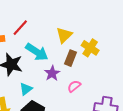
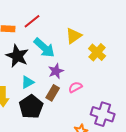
brown rectangle: (71, 58) -> (53, 93), moved

